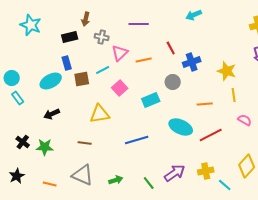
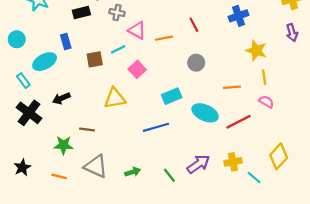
pink triangle: (120, 53) -> (137, 30), turned -48
blue cross: (192, 62) -> (238, 16), moved
blue rectangle: (67, 63) -> (66, 42), moved
cyan circle: (12, 78) -> (17, 39), moved
cyan ellipse: (51, 81) -> (45, 62), moved
cyan rectangle: (151, 100) -> (172, 96), moved
pink semicircle: (245, 120) -> (266, 102), moved
black cross: (23, 142) -> (29, 113), moved, size x1.6
brown line: (85, 143) -> (87, 130), moved
green star: (45, 147) -> (64, 145), moved

